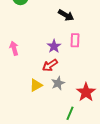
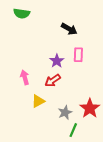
pink arrow: (14, 48) -> (25, 77), moved
gray star: (58, 83) -> (65, 112), moved

